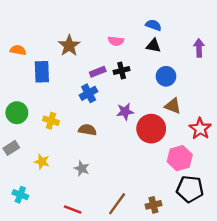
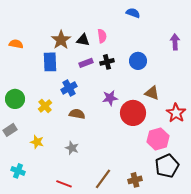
blue semicircle: (153, 25) -> (133, 13), moved
pink semicircle: (116, 41) -> (102, 36), turned -104
black triangle: (153, 46) -> (83, 40), moved
blue rectangle: (42, 72) -> (50, 62), moved
blue circle: (166, 76) -> (138, 61), moved
blue cross: (89, 93) -> (69, 88), moved
yellow cross: (51, 121) -> (45, 106), turned 32
black pentagon: (190, 189) -> (167, 166), turned -30

